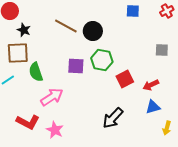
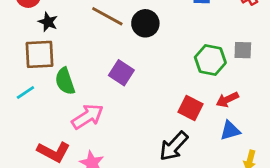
green hexagon: (102, 60) -> (210, 60), moved
purple square: (76, 66) -> (121, 73), turned 30
red square: (125, 79) -> (191, 108), moved, turned -36

